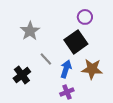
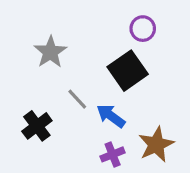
blue arrow: (66, 69) -> (111, 116), turned -72
brown star: (92, 69) -> (156, 144), moved, turned -30

